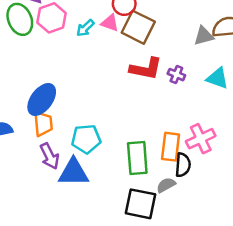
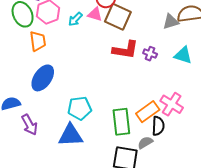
orange trapezoid: (43, 124) -> (38, 41), moved
pink cross: (201, 139) -> (172, 104), turned -30
orange rectangle: (171, 147) -> (148, 112), turned 50
purple arrow: (50, 156) -> (29, 125), moved

